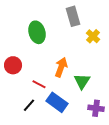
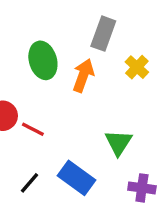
gray rectangle: (73, 16) -> (103, 34), turned 36
orange arrow: (61, 67) -> (83, 75), moved
red line: (39, 84) -> (33, 129), moved

